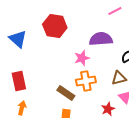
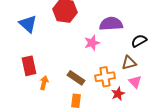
orange cross: (86, 81) -> (105, 77), moved
orange arrow: (22, 108) -> (44, 83), moved

